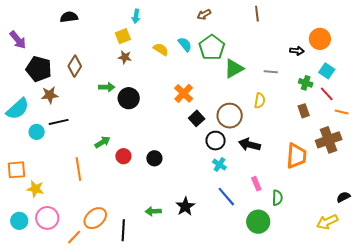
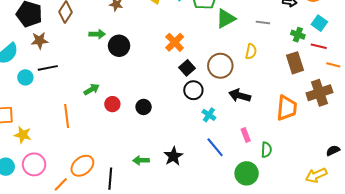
red line: (327, 94) -> (319, 46), turned -35
brown rectangle: (304, 111) -> (295, 63), size x1.5
black circle: (216, 141) -> (193, 90), moved

